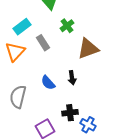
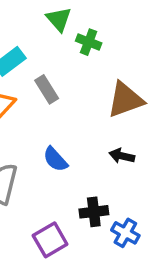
green cross: (67, 26) -> (89, 42), moved, turned -32
black arrow: (72, 78) -> (122, 156), moved, turned 112

